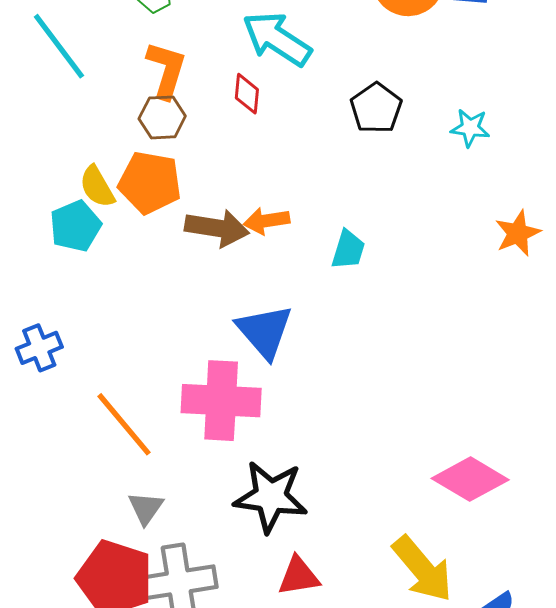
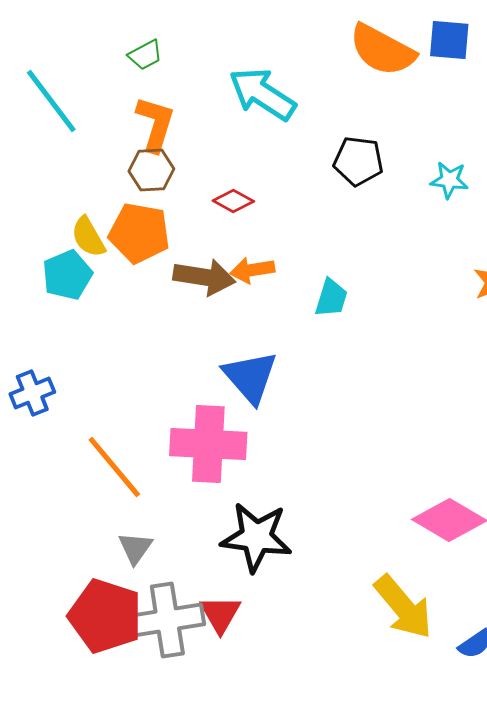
red diamond: (247, 94) -> (233, 201), moved, turned -66
black pentagon: (376, 108) -> (358, 161), turned -30
red triangle: (299, 576) -> (220, 614), moved, turned -51

